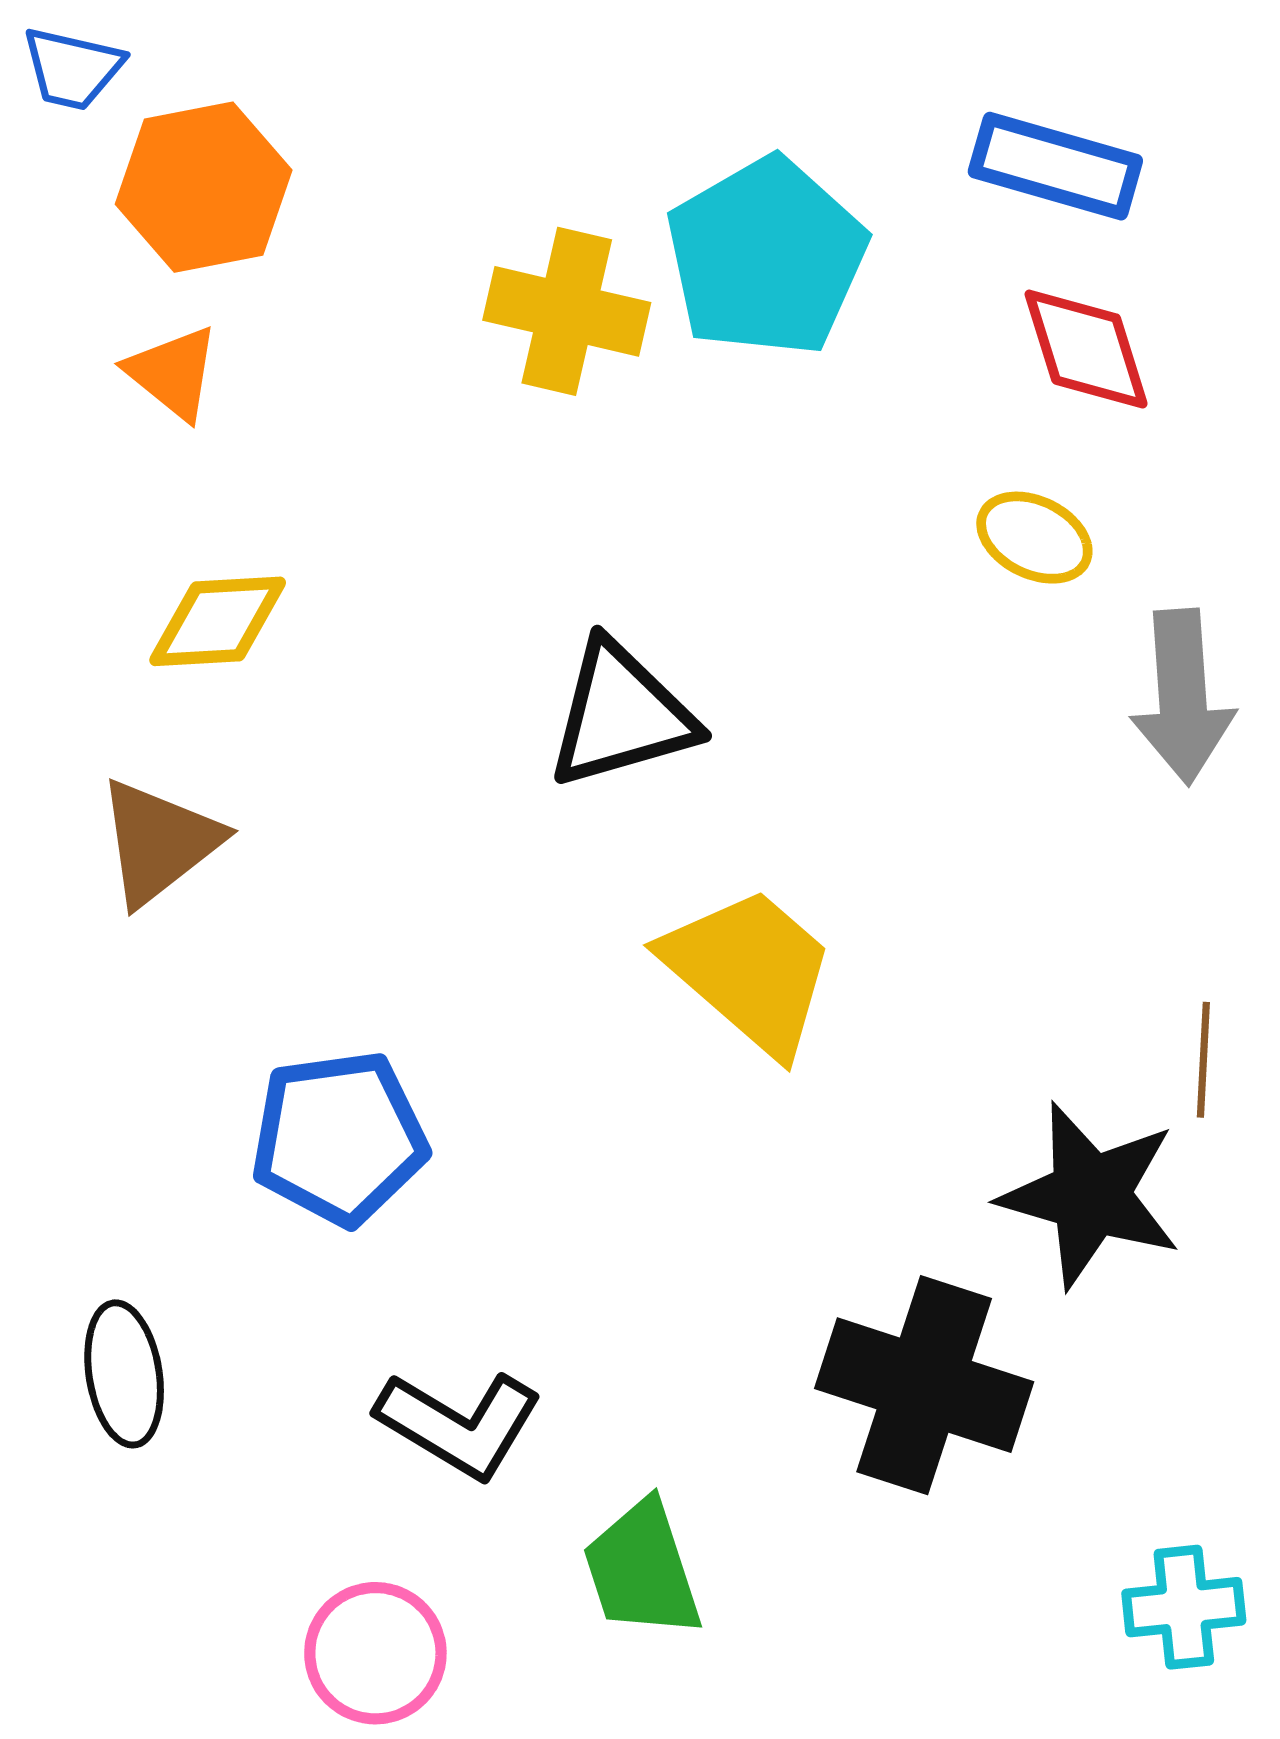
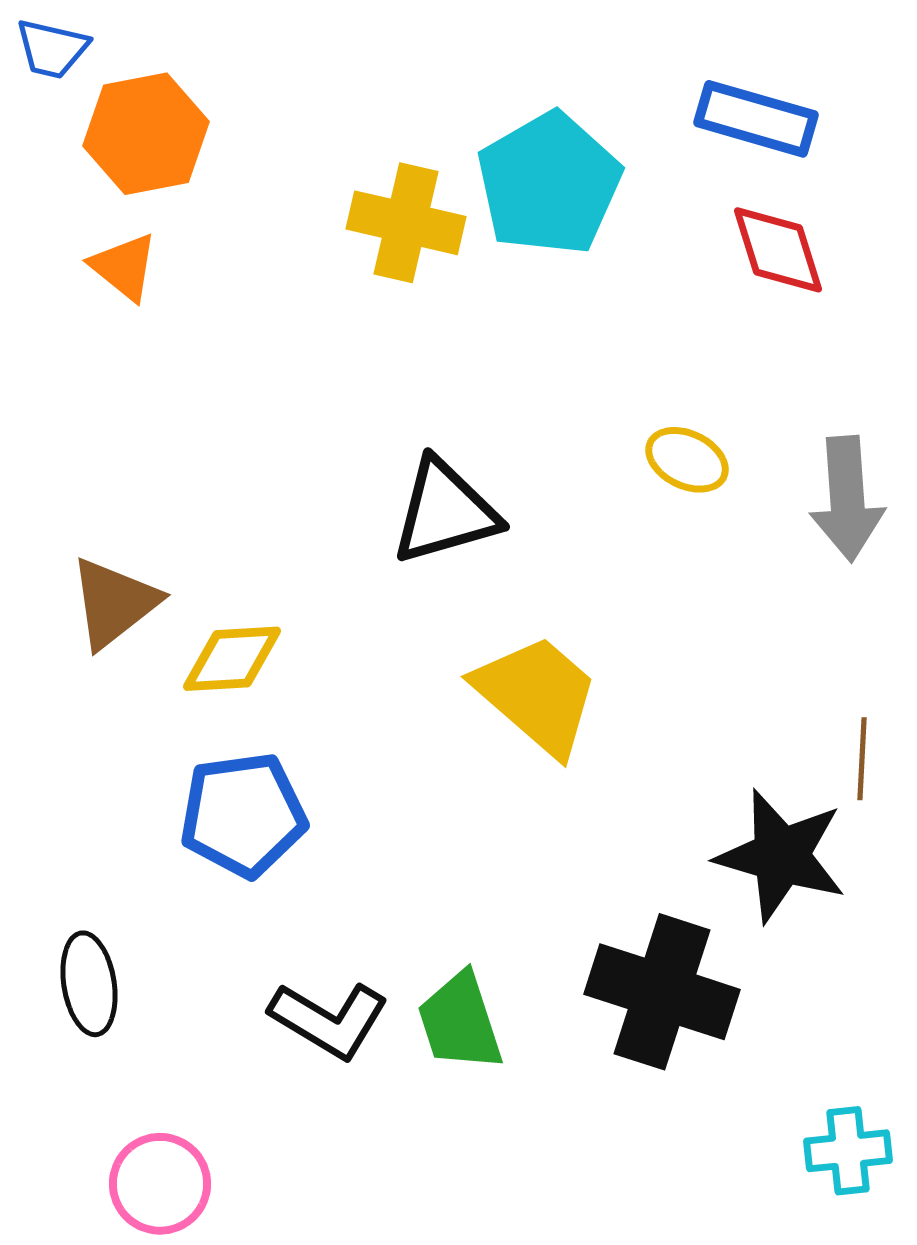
yellow ellipse: (1034, 538) -> (687, 460), moved
yellow diamond: (218, 621) -> (232, 659), moved
green trapezoid: (642, 1569) -> (460, 1022), moved
pink circle: (375, 1653) -> (160, 1184), moved

